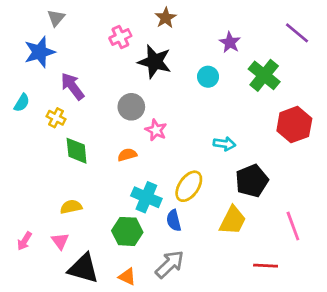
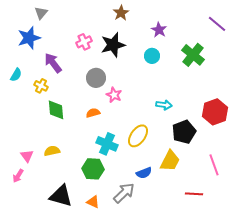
pink cross: (120, 37) -> (84, 42), moved
purple star: (230, 42) -> (159, 30), moved
black star: (155, 62) -> (113, 45), turned -30
red hexagon: (294, 125) -> (215, 112), moved
blue semicircle: (174, 220) -> (144, 173), moved, turned -98
pink triangle: (60, 241) -> (27, 156), moved

